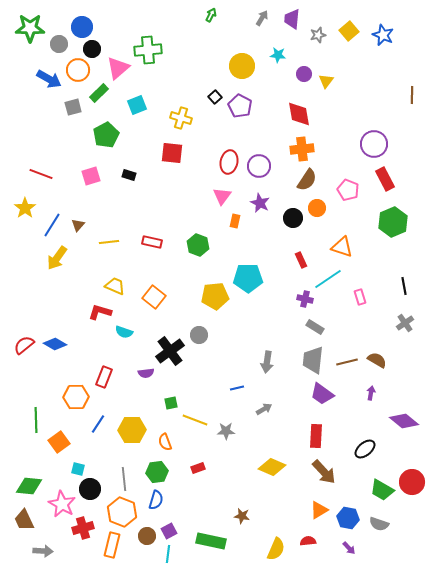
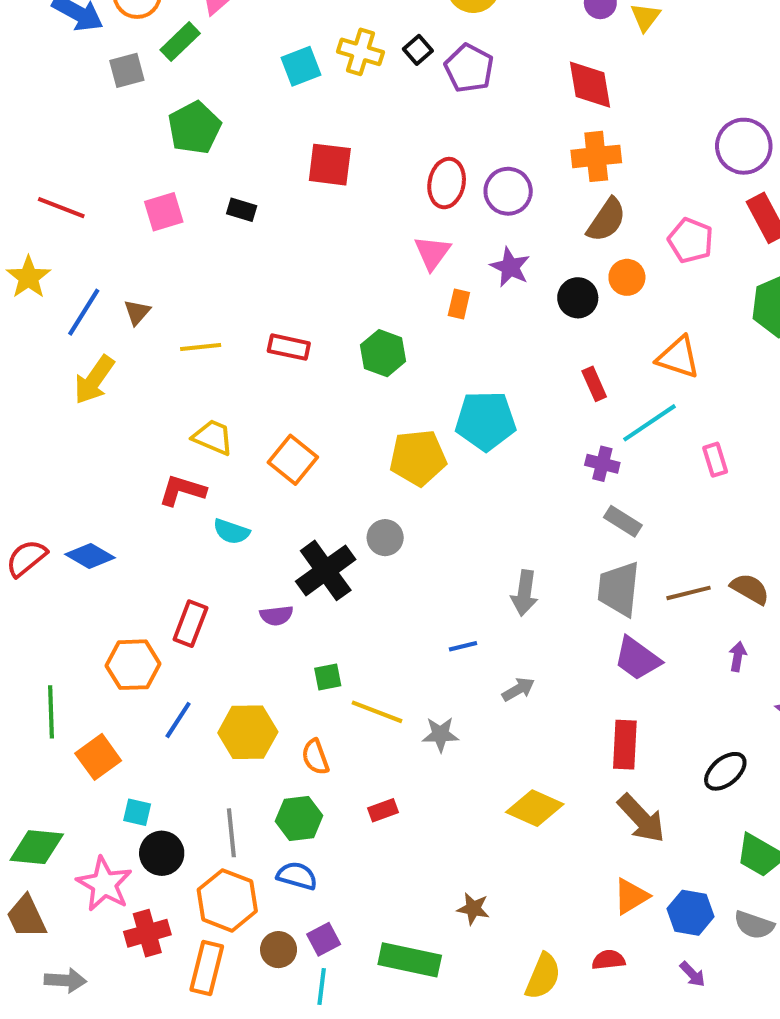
cyan square: (137, 105) -> (301, 66), moved
yellow cross: (181, 118) -> (361, 52), moved
blue semicircle: (156, 500) -> (297, 876), turned -90

